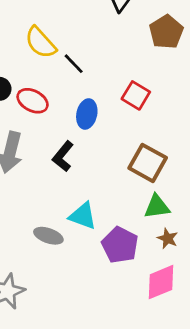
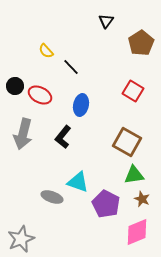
yellow semicircle: (40, 43) -> (46, 51), size x0.6
red square: (136, 95) -> (133, 91), moved

